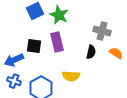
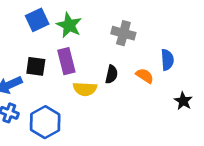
gray cross: (102, 31) -> (123, 33), moved
yellow semicircle: (71, 76) -> (85, 89), moved

